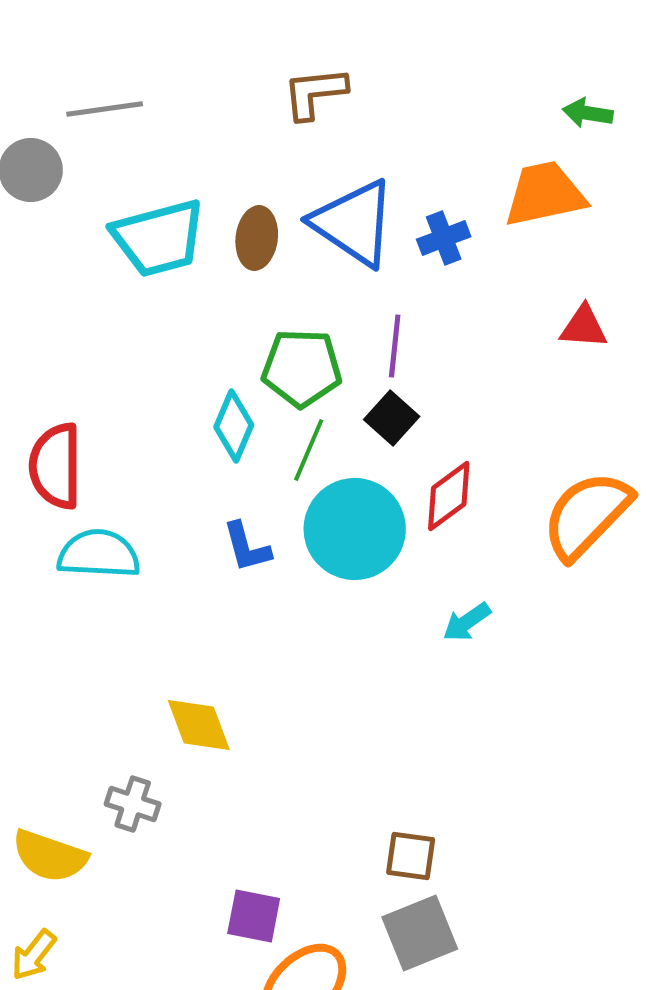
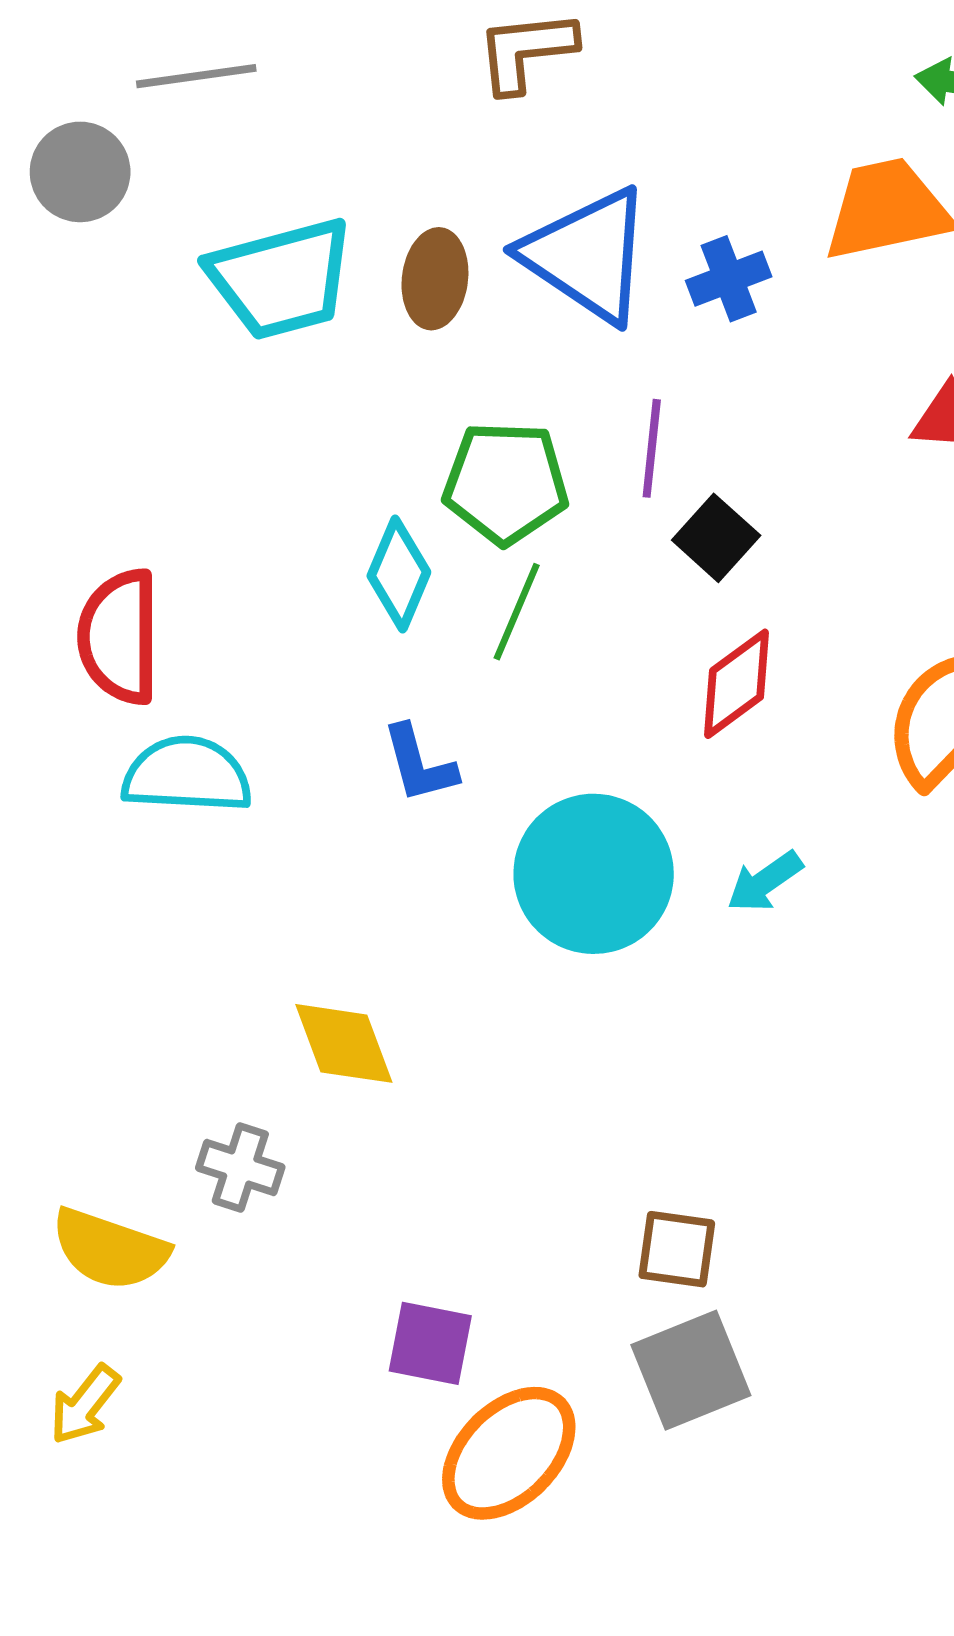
black square: (392, 418) -> (716, 538), moved
cyan circle: (355, 529) -> (594, 874), moved

